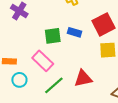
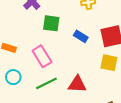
green square: (53, 36) -> (51, 23), moved
cyan circle: (19, 80) -> (13, 77), moved

